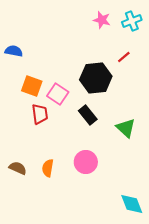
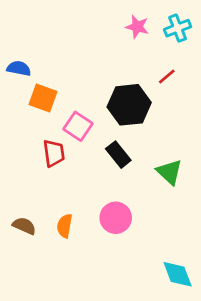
orange square: (32, 86) -> (43, 98), moved

